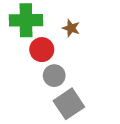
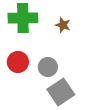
red circle: (42, 50) -> (18, 62), moved

